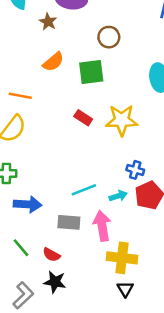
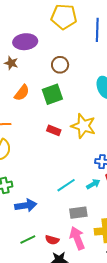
yellow star: (122, 120) -> (83, 126), turned 30
gray rectangle: (69, 222) -> (78, 213), moved
pink arrow: (102, 226) -> (77, 238), moved
green line: (21, 248) -> (28, 240), turned -63

